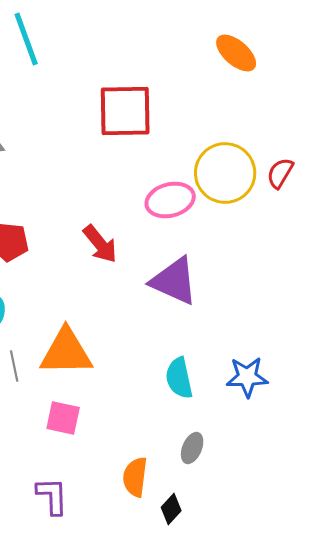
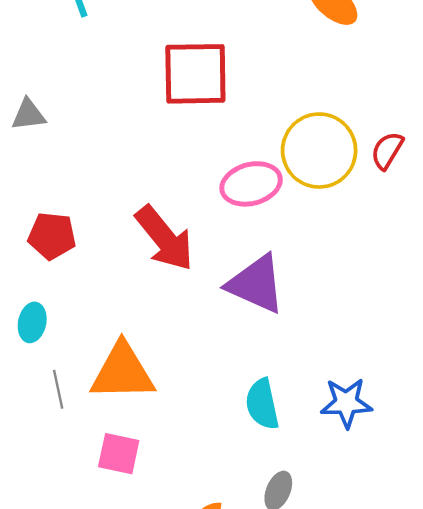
red arrow: (100, 244) -> (164, 238), size x1.4

